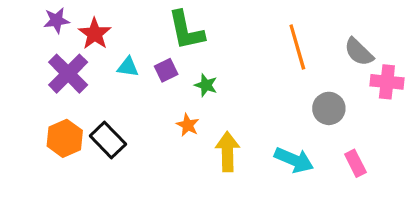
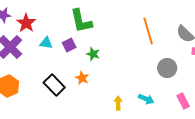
black rectangle: (108, 140) -> (54, 85), moved
yellow arrow: (228, 152) -> (118, 103), moved, size x0.6
cyan arrow: (294, 160) -> (146, 99), size x0.7

